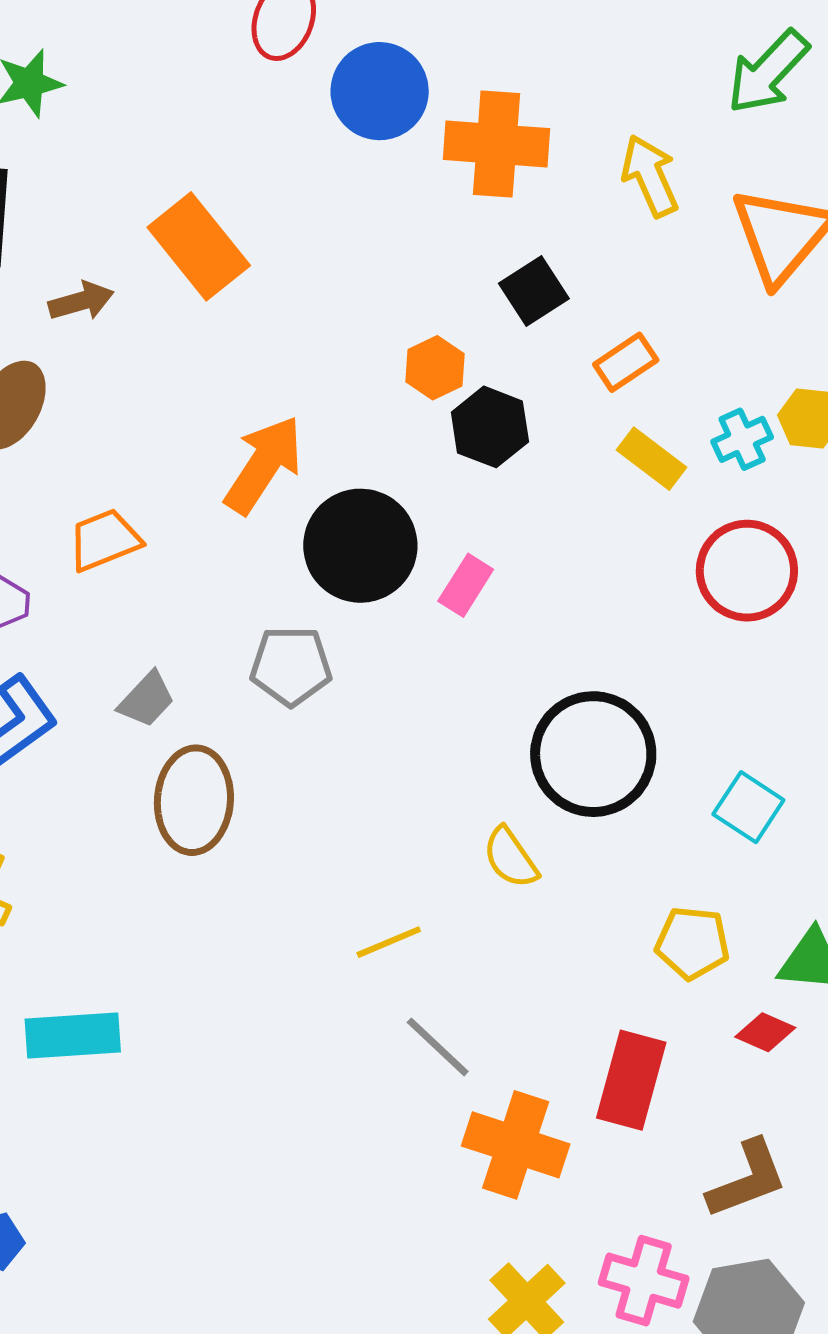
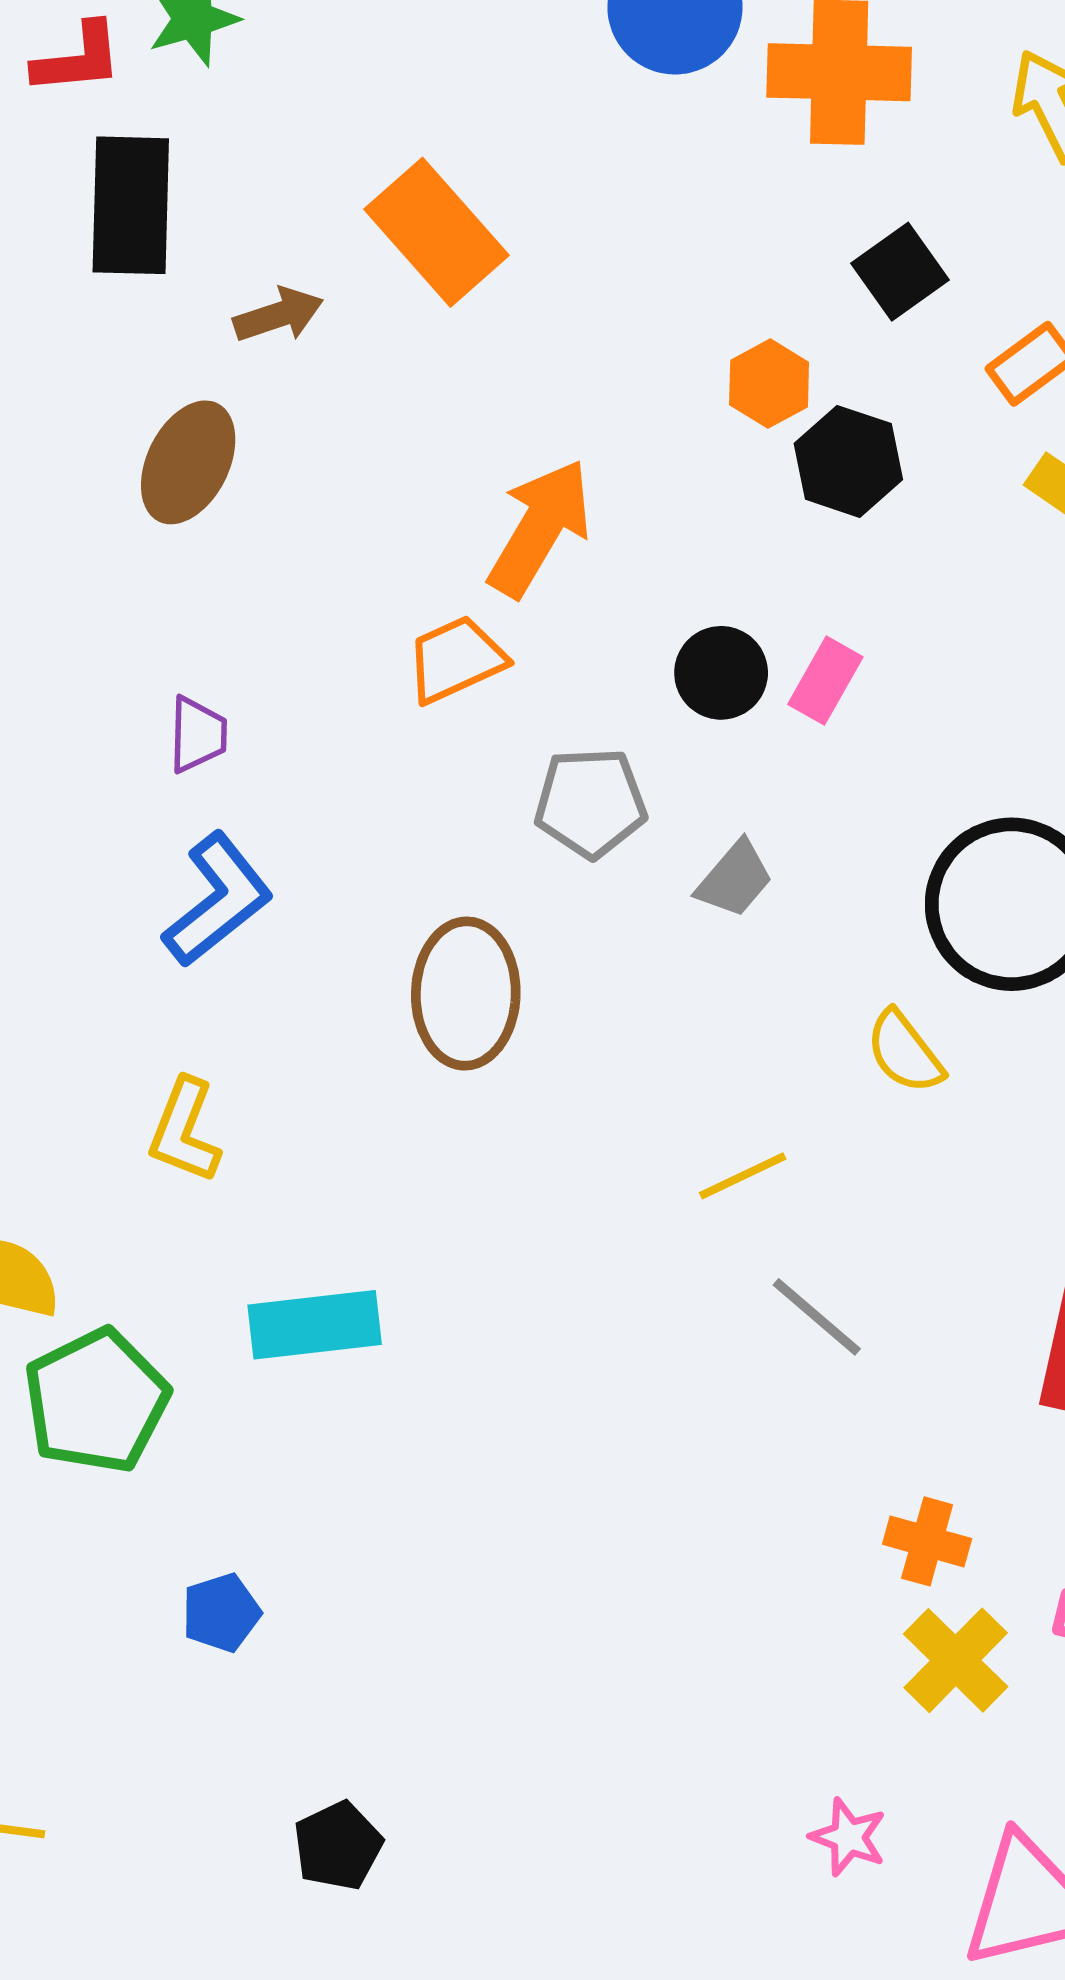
orange trapezoid: (104, 540) -> (456, 659), moved
black circle: (360, 546) -> (721, 673), moved, size x0.6
gray trapezoid: (147, 699) -> (735, 879), moved
orange cross: (516, 1145) -> (927, 1541), moved, size x0.6

